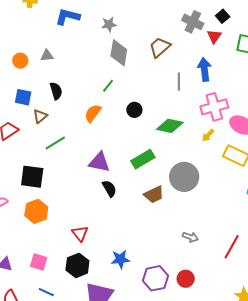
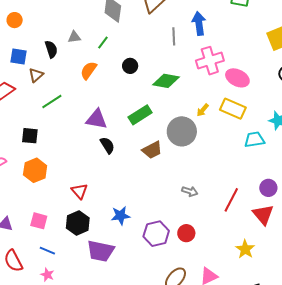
gray triangle: (47, 56) -> (74, 37), moved
yellow arrow: (208, 135) -> (203, 110), moved
black square: (32, 177) -> (30, 136), size x0.7

